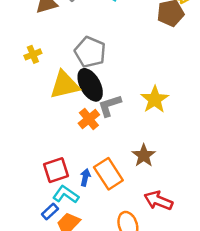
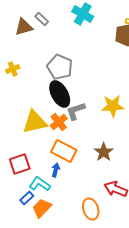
yellow triangle: (65, 85) -> (35, 122), moved
yellow star: (155, 99) -> (113, 106), turned 30
red square: (56, 170) -> (20, 164), moved
orange rectangle: (108, 174) -> (64, 151), moved, turned -30

